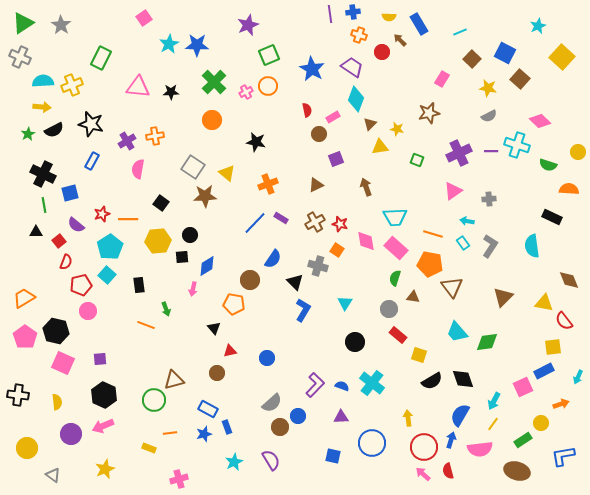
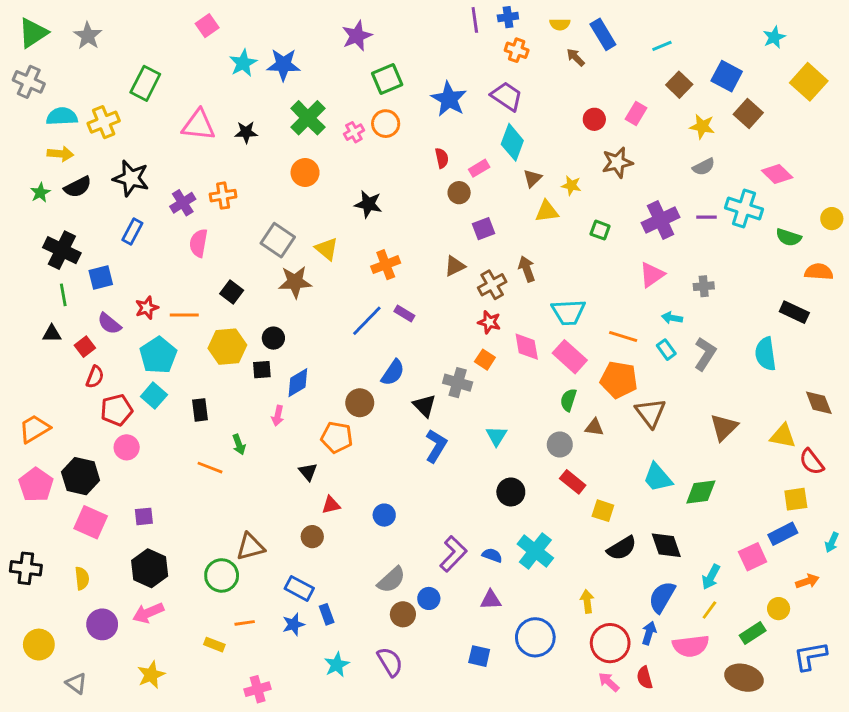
red circle: (382, 52) -> (594, 119), moved
brown cross: (315, 222) -> (492, 285), moved

